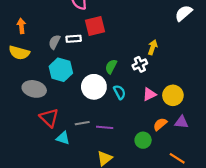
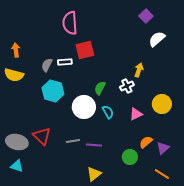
white semicircle: (184, 13) -> (157, 39), moved
gray ellipse: (34, 89) -> (17, 142), moved
yellow circle: (173, 95) -> (162, 104), moved
purple triangle: (181, 122) -> (163, 148), moved, turned -48
cyan triangle: (63, 138) -> (17, 166), moved

